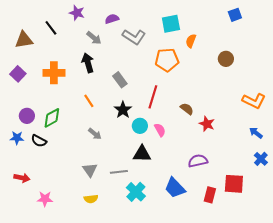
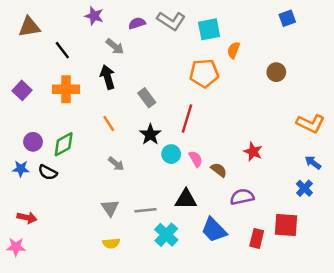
black line: (51, 28) -> (62, 50), moved
gray L-shape: (134, 37) -> (171, 21), moved
brown triangle: (24, 40) -> (29, 27), moved
brown semicircle: (187, 109) -> (219, 170), moved
black triangle: (142, 154) -> (186, 199), moved
blue cross: (261, 159) -> (304, 188), moved
pink star: (45, 199) -> (16, 247), moved

